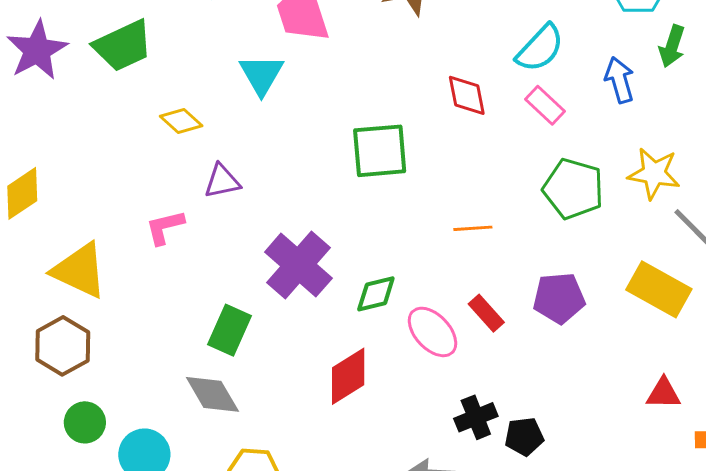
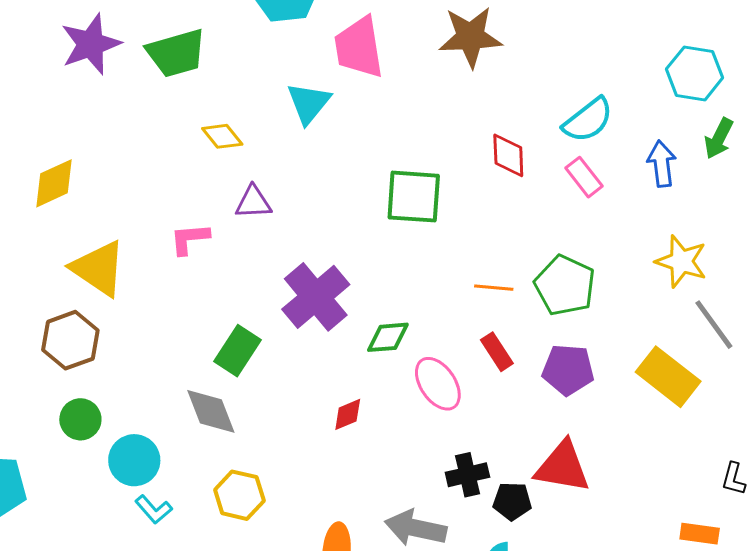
green pentagon: (573, 189) -> (565, 285), moved
red rectangle: (486, 313) -> (497, 352), moved
red diamond: (348, 376) -> (348, 414), size x0.6
red triangle: (663, 393) -> (562, 467), moved, size x1.6

